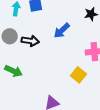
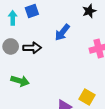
yellow square: (78, 75) -> (87, 97), moved

